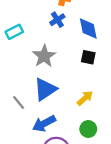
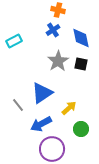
gray star: (44, 56) -> (58, 61), moved
yellow arrow: (85, 98) -> (69, 108), moved

